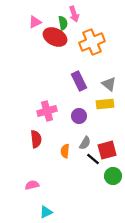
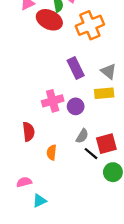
pink cross: (47, 111) -> (53, 101), moved
orange semicircle: (65, 151) -> (52, 152), moved
cyan triangle: (46, 212) -> (39, 201), moved

